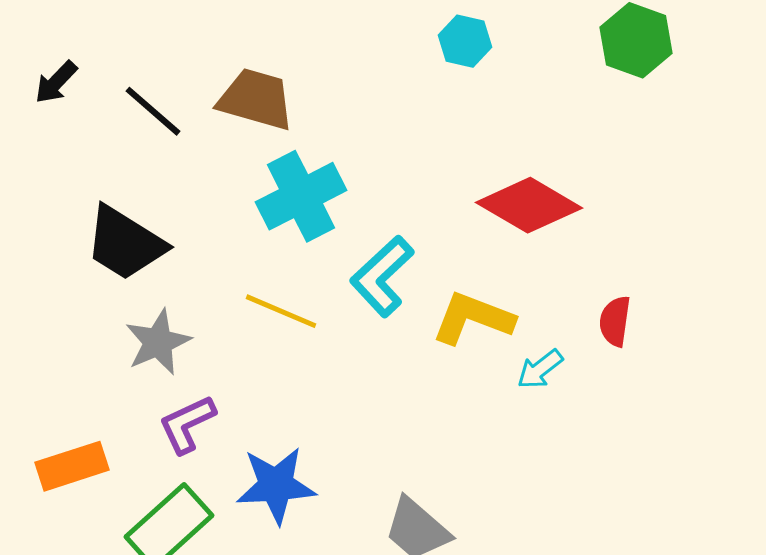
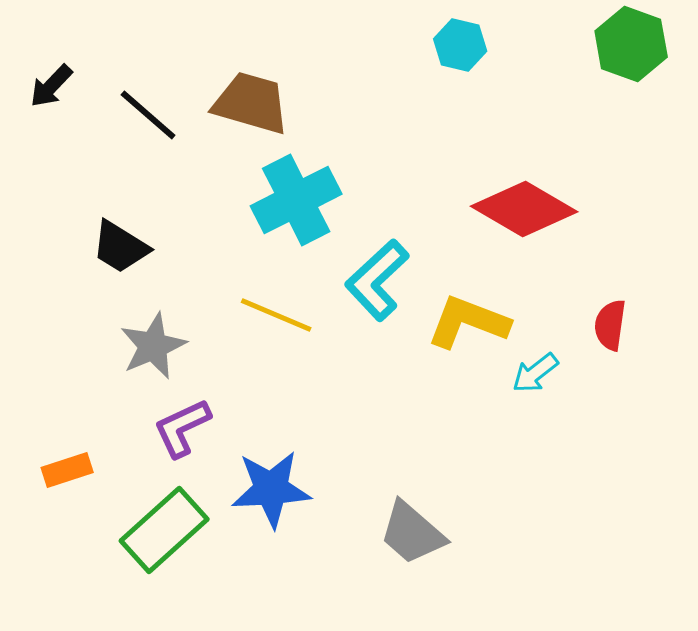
black trapezoid: (125, 243) -> (120, 247), size x0.7
orange rectangle: (72, 466) -> (67, 470), size x0.7

